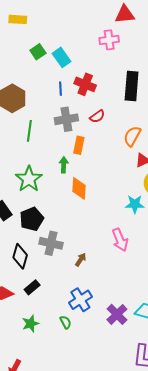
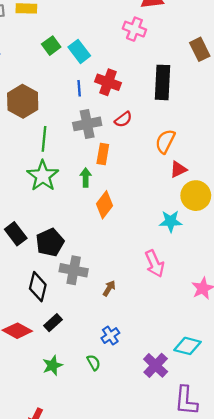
pink cross: (109, 40) -> (134, 29), turned 30
green star: (29, 179) -> (43, 176), moved
orange diamond: (79, 188) -> (104, 205), turned 35
blue cross: (80, 300) -> (110, 336), size x0.7
purple cross: (117, 314) -> (156, 365), moved

